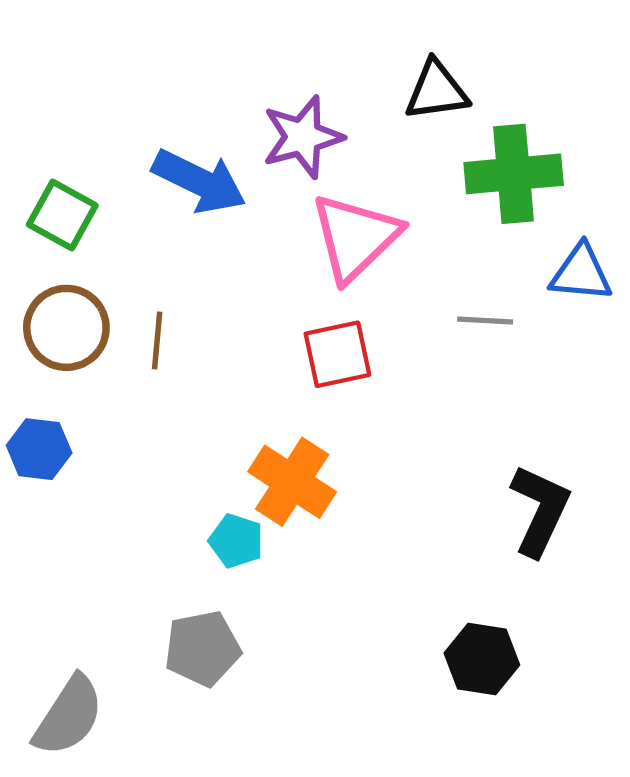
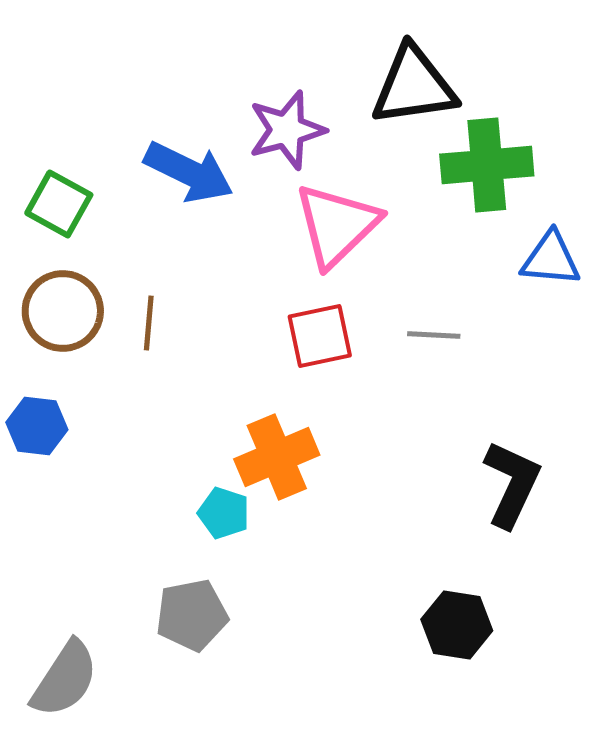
black triangle: (437, 91) -> (414, 86), size x1.4
gray line: (485, 320) -> (434, 335), moved
orange cross: (292, 482) -> (277, 457), turned 34

